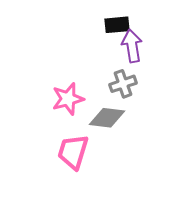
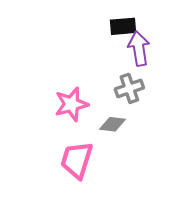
gray diamond: (107, 118) -> (113, 124), size x0.7

